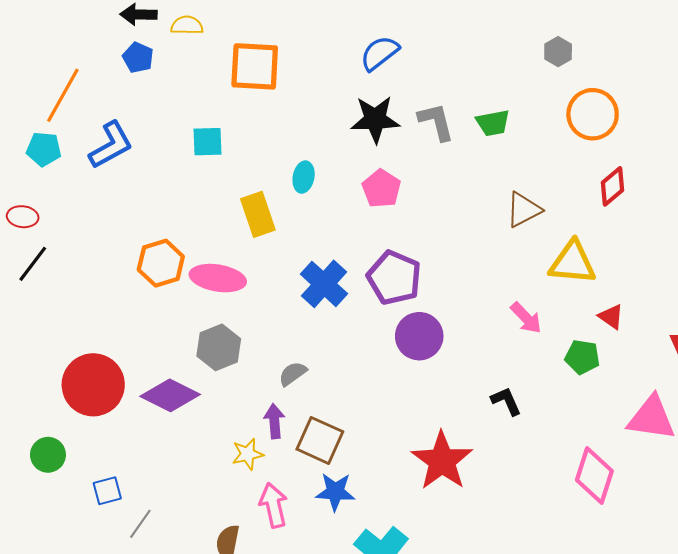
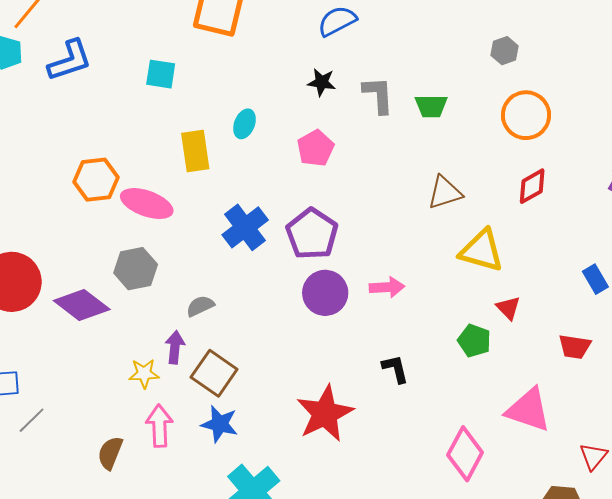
black star: (375, 119) -> (322, 82), size x0.6
pink arrow: (526, 318) -> (387, 287), moved, turned -60

